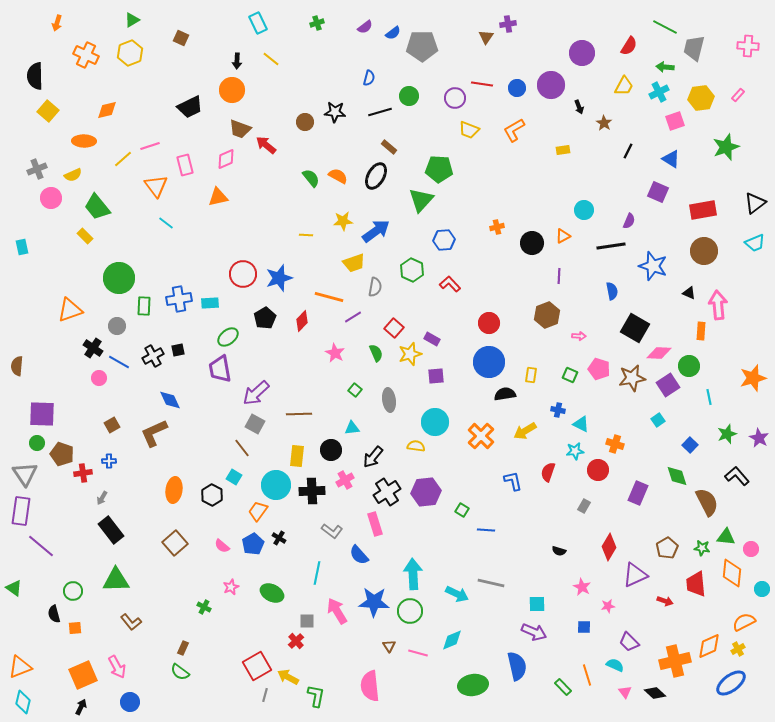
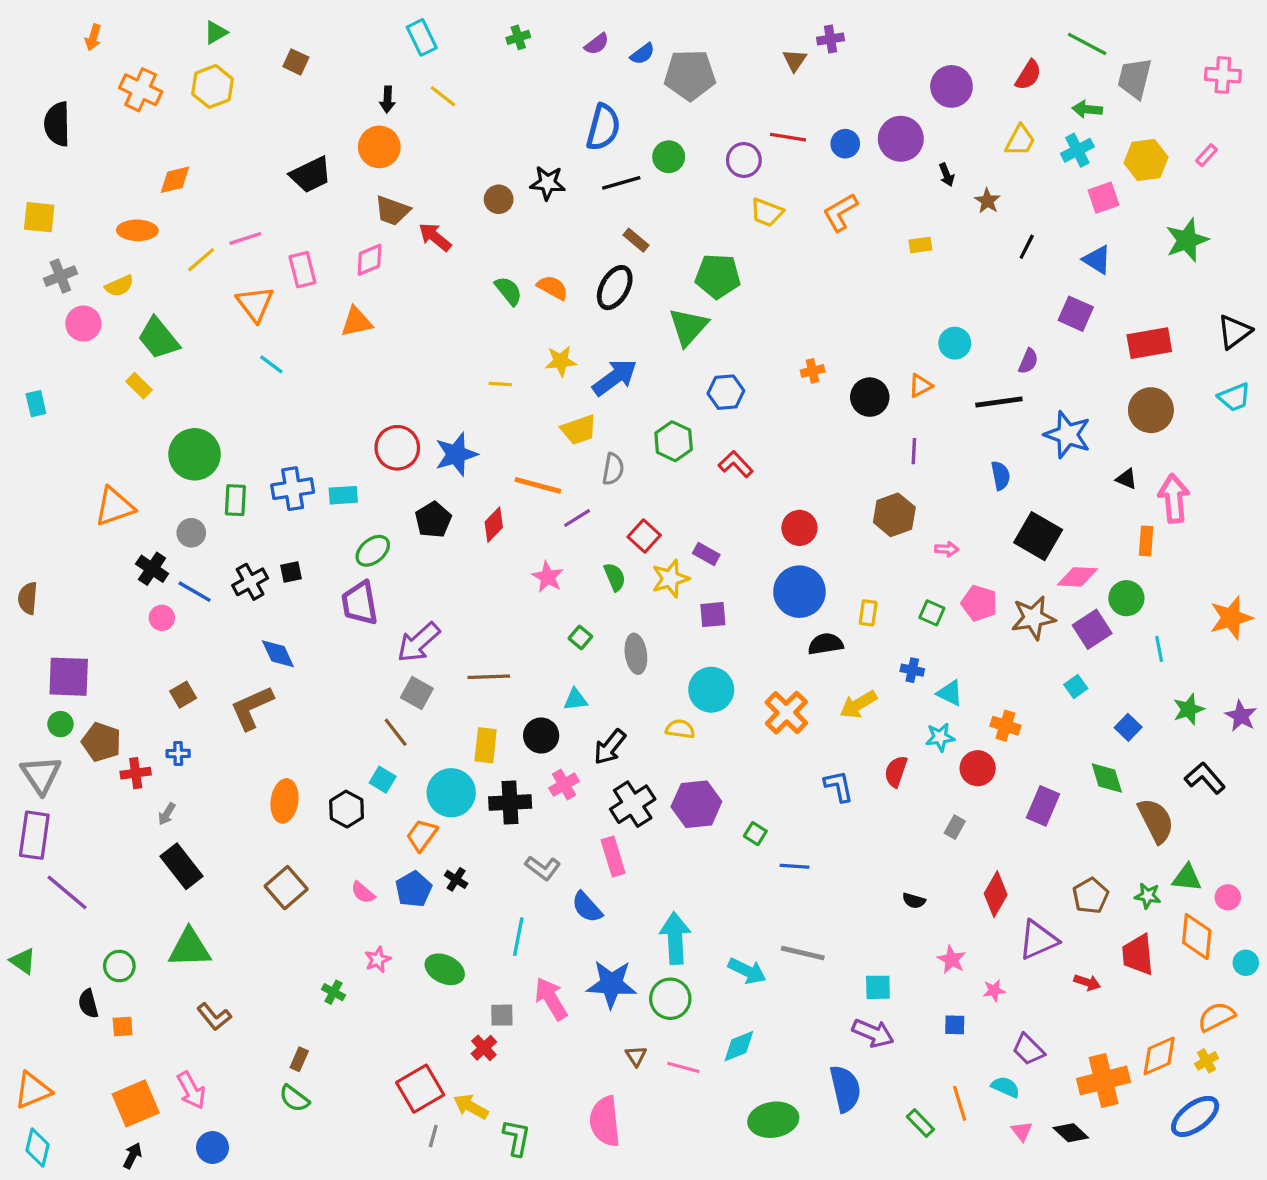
blue semicircle: (369, 78) -> (603, 127), size x1.8
yellow square: (48, 111) -> (39, 217), moved, turned -35

